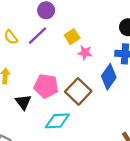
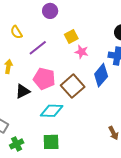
purple line: (38, 36) -> (38, 48), moved
black triangle: (23, 102) -> (23, 91), turned 35

